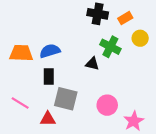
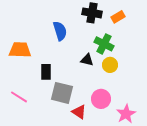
yellow circle: (140, 38) -> (110, 65), moved
blue semicircle: (50, 51) -> (60, 31), moved, turned 90
red triangle: (48, 119) -> (79, 112), moved, turned 35

